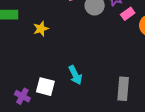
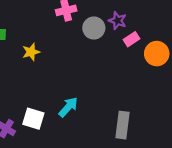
cyan arrow: (75, 75) -> (68, 107), turned -114

